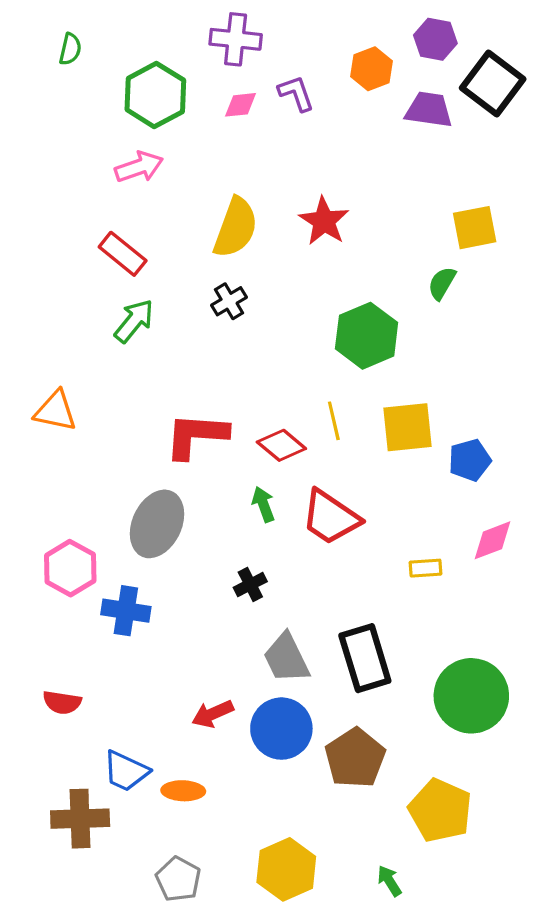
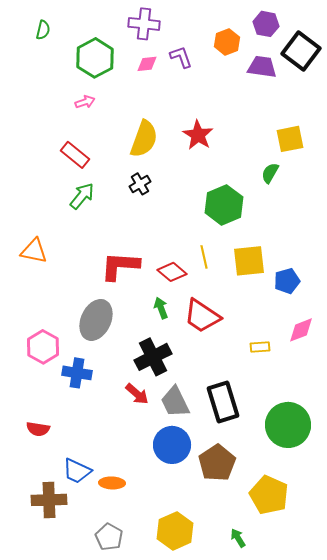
pink arrow: (139, 167) -> (85, 102), size x0.7
black cross: (250, 584) -> (153, 357), size x1.8
red arrow: (213, 714) -> (137, 394), moved, turned -115

